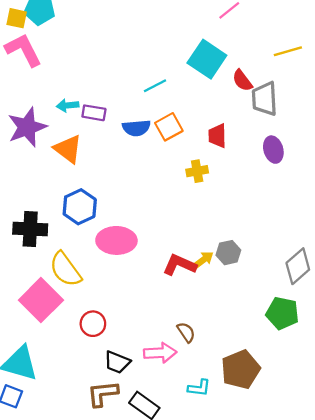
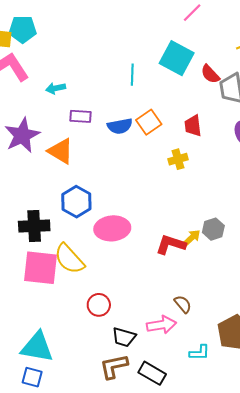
cyan line: (155, 86) -> (132, 75), moved, turned -55
cyan arrow: (68, 105) -> (56, 88), moved
pink square: (41, 300) -> (41, 268), moved, turned -33

